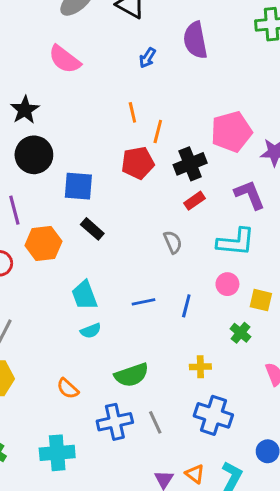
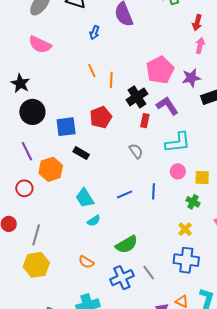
red pentagon: (138, 163) -> (101, 117), moved
purple L-shape: (250, 195) -> (167, 106), moved
red rectangle: (195, 201) -> (145, 121), turned -32
yellow cross: (200, 367) -> (185, 229), moved, turned -32

